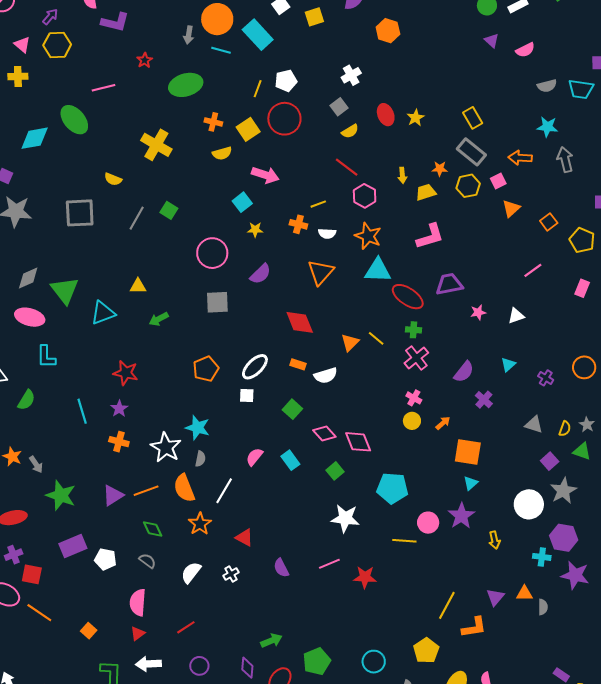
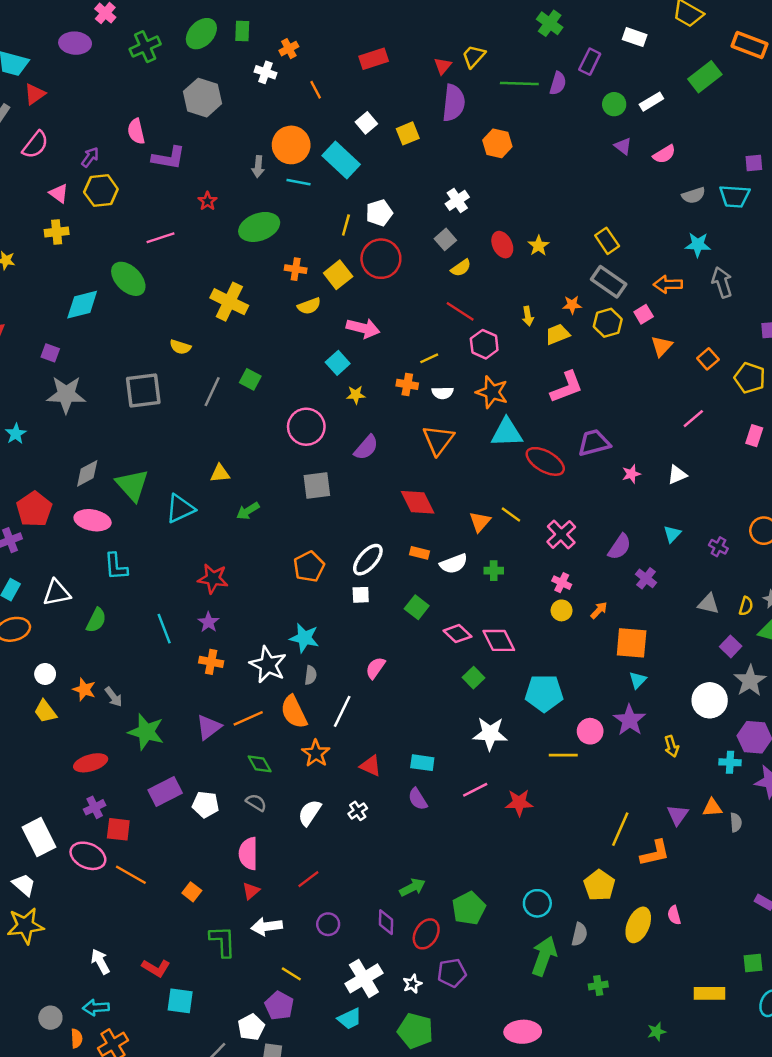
green cross: (413, 330) -> (494, 571), moved
cyan rectangle: (290, 460) -> (422, 763), moved, turned -42

